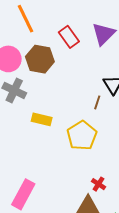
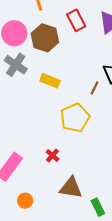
yellow rectangle: (42, 119) -> (50, 81), moved
red cross: (99, 184) -> (52, 156), moved

